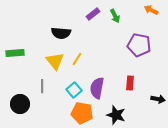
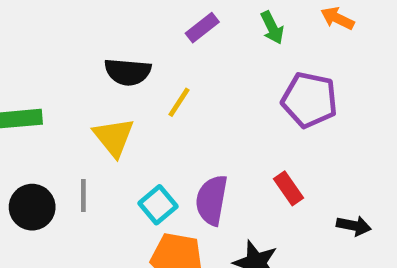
green arrow: (115, 16) -> (272, 28), moved
yellow line: (77, 59) -> (179, 102), moved
red rectangle: (130, 83) -> (289, 188), turned -40
black circle: (20, 104) -> (32, 207), moved

